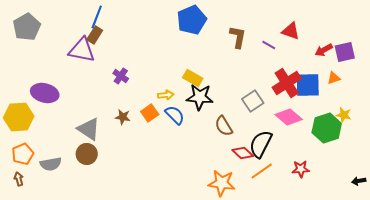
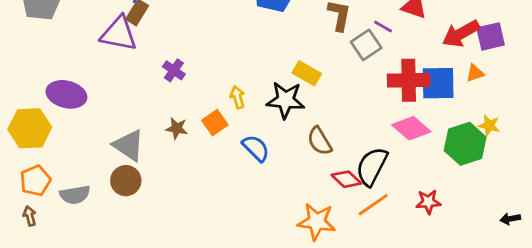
red arrow: (324, 50) -> (461, 34), size x1.5
yellow rectangle: (193, 78) -> (307, 73), moved
red cross: (287, 83) -> (409, 80), turned 32
yellow arrow: (166, 95) -> (237, 97), turned -98
gray square: (253, 101) -> (366, 45), moved
blue semicircle: (175, 115) -> (256, 148), moved

